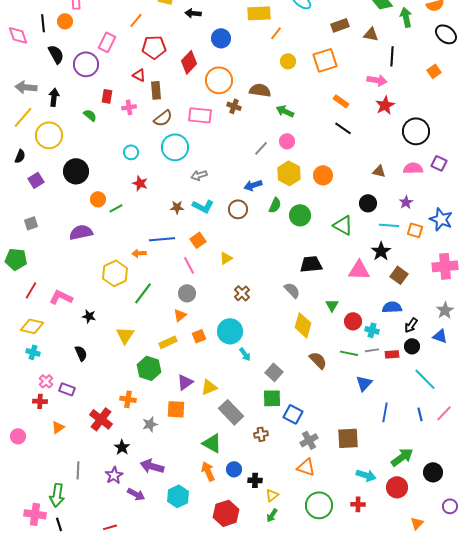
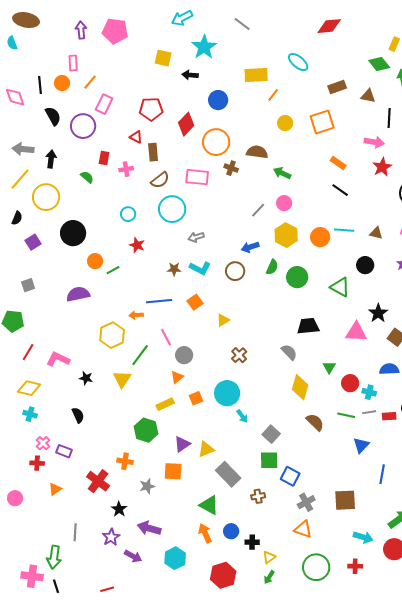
orange line: (136, 20) -> (90, 82), moved
cyan line: (389, 225) -> (344, 230), moved
pink line: (189, 265) -> (166, 337), moved
yellow triangle: (125, 335) -> (122, 379), moved

